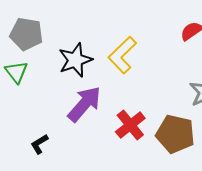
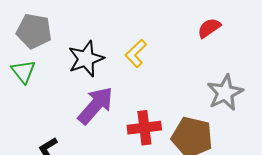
yellow L-shape: (122, 55) -> (136, 53), size x0.7
red cross: (130, 125) -> (144, 128), turned 32

